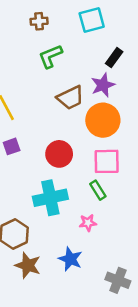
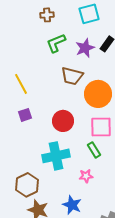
purple star: (103, 85) -> (85, 48), moved
brown trapezoid: (70, 98) -> (72, 76), turned 40

